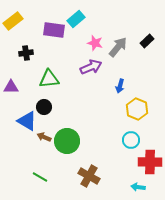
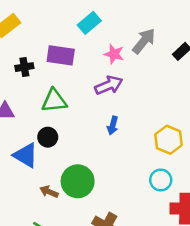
purple rectangle: (54, 30) -> (61, 55), moved
gray arrow: (118, 47) -> (144, 41), moved
blue arrow: (120, 86) -> (113, 125), moved
brown arrow: (44, 137) -> (49, 192), moved

